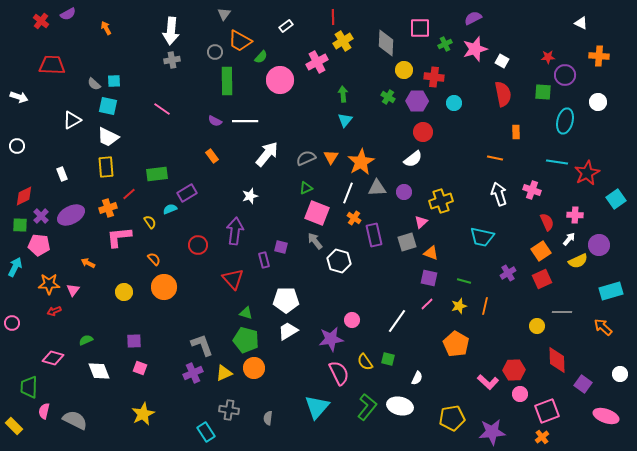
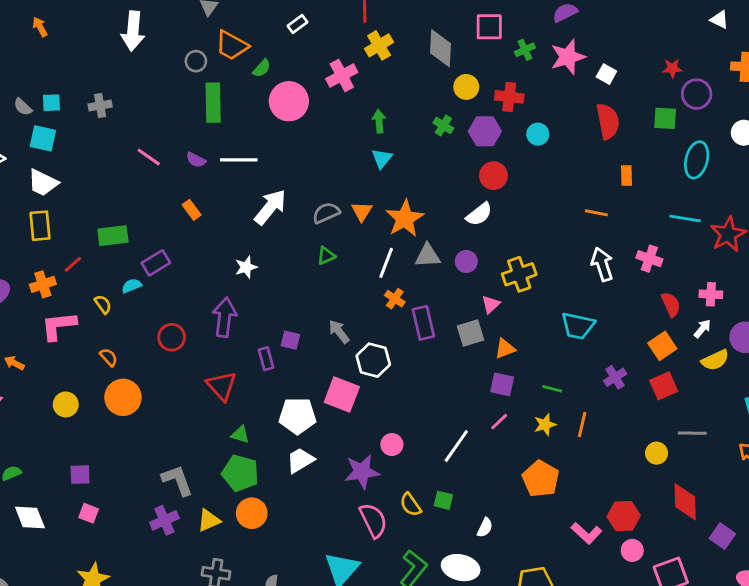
gray cross: (172, 60) -> (100, 106), moved
pink line: (162, 109) -> (149, 157), moved
pink square: (317, 213) -> (342, 394), moved
orange triangle: (431, 253) -> (505, 349), turned -42

